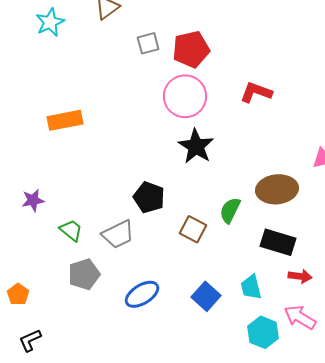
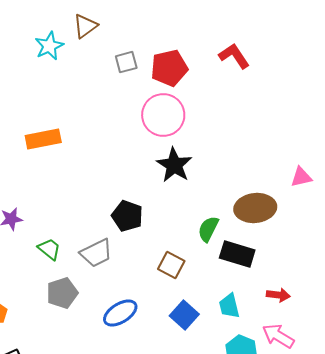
cyan star: (50, 22) -> (49, 46), moved
red L-shape: (256, 92) -> (234, 56), moved, turned 36
brown square: (193, 229) -> (171, 265), moved
black rectangle: (278, 242) -> (237, 254), moved

